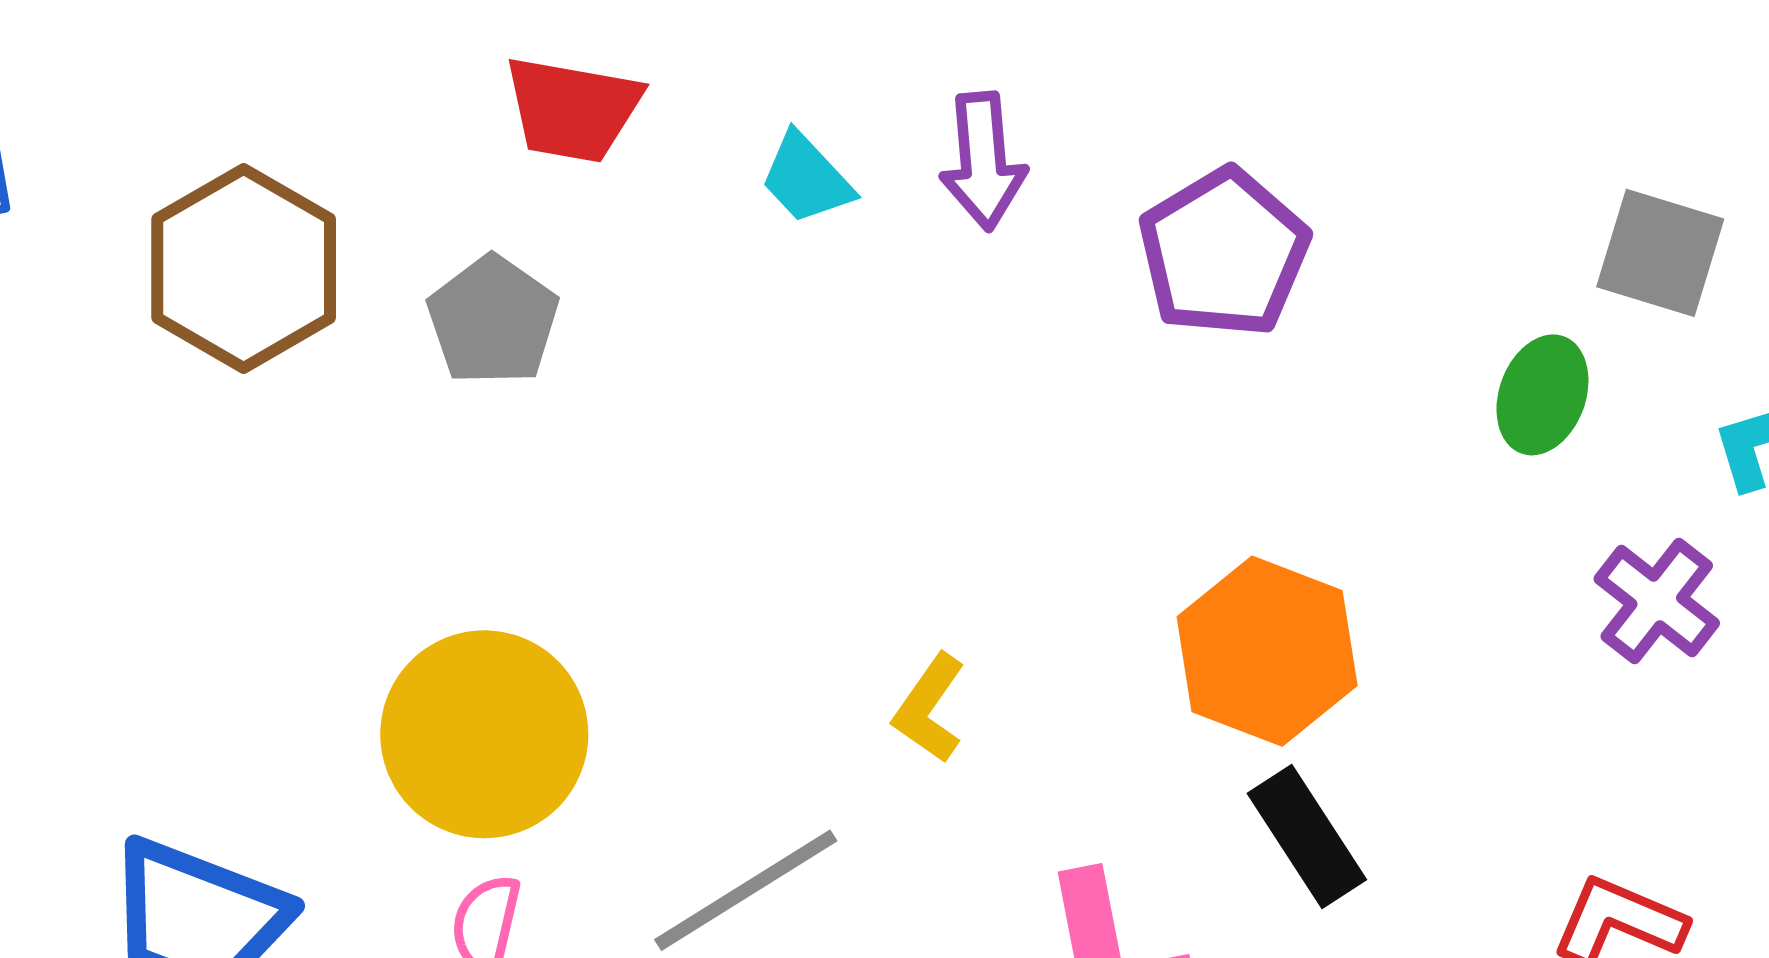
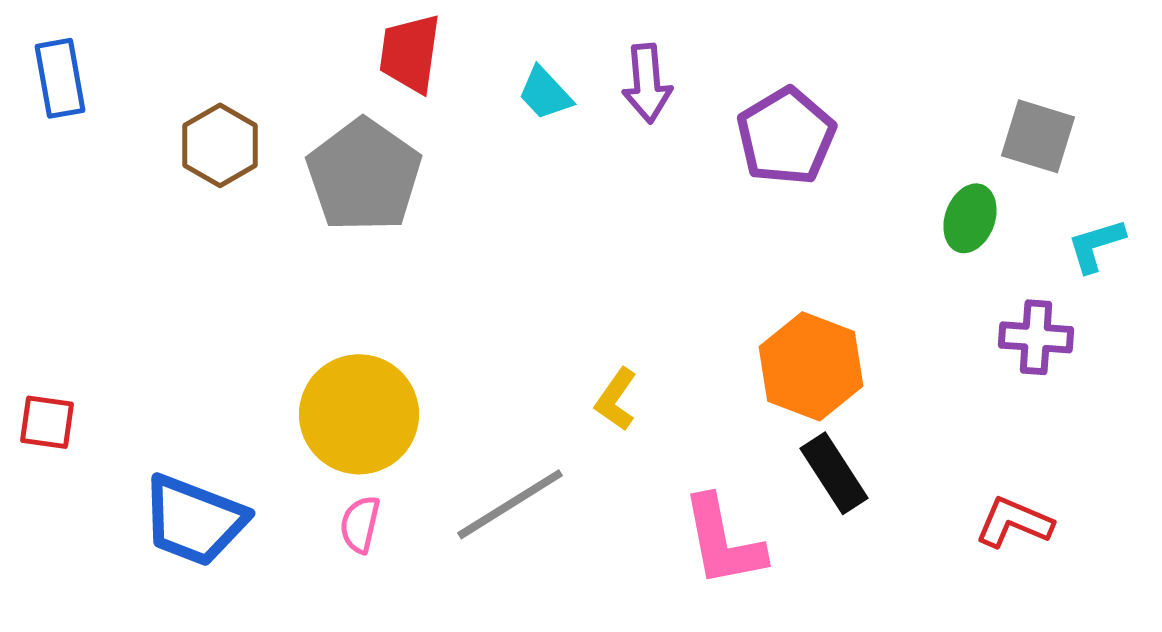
red trapezoid: (573, 109) -> (410, 53), turned 88
brown hexagon: (244, 268) -> (220, 145), size x0.7
gray pentagon: (493, 320) -> (364, 175), size x1.5
purple cross: (1657, 601) -> (1036, 337), turned -34

